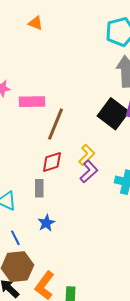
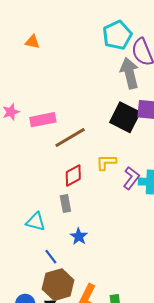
brown line: (55, 124) -> (70, 138), turned 48
yellow L-shape: (87, 155) -> (106, 162), turned -125
purple L-shape: (89, 171) -> (131, 178), moved

